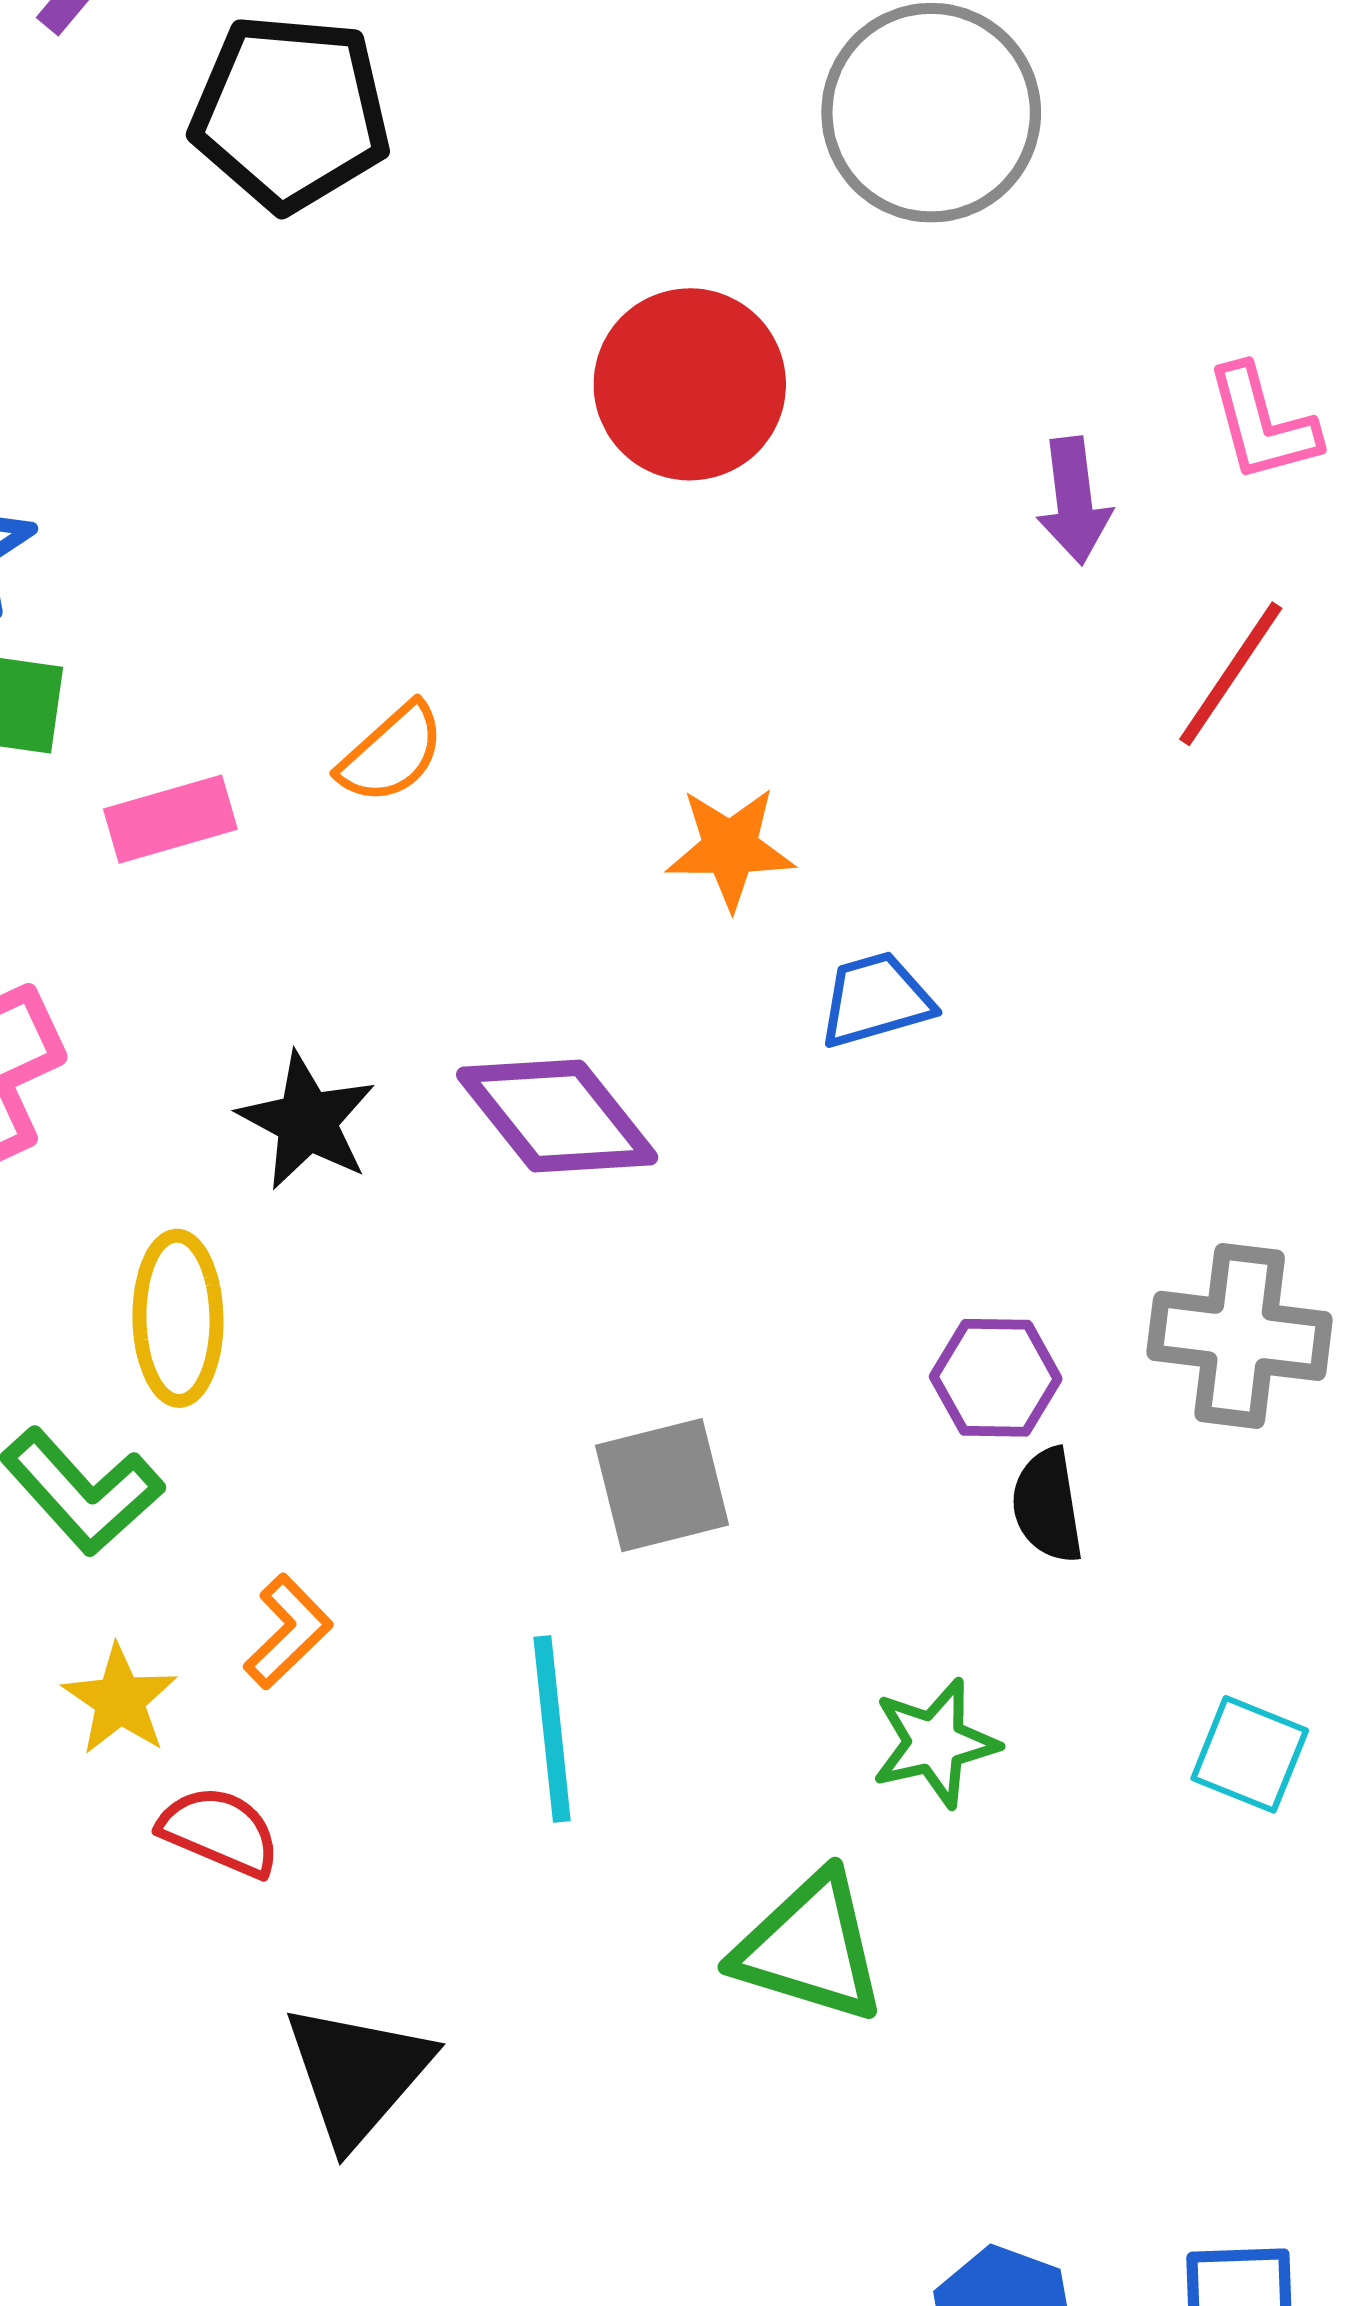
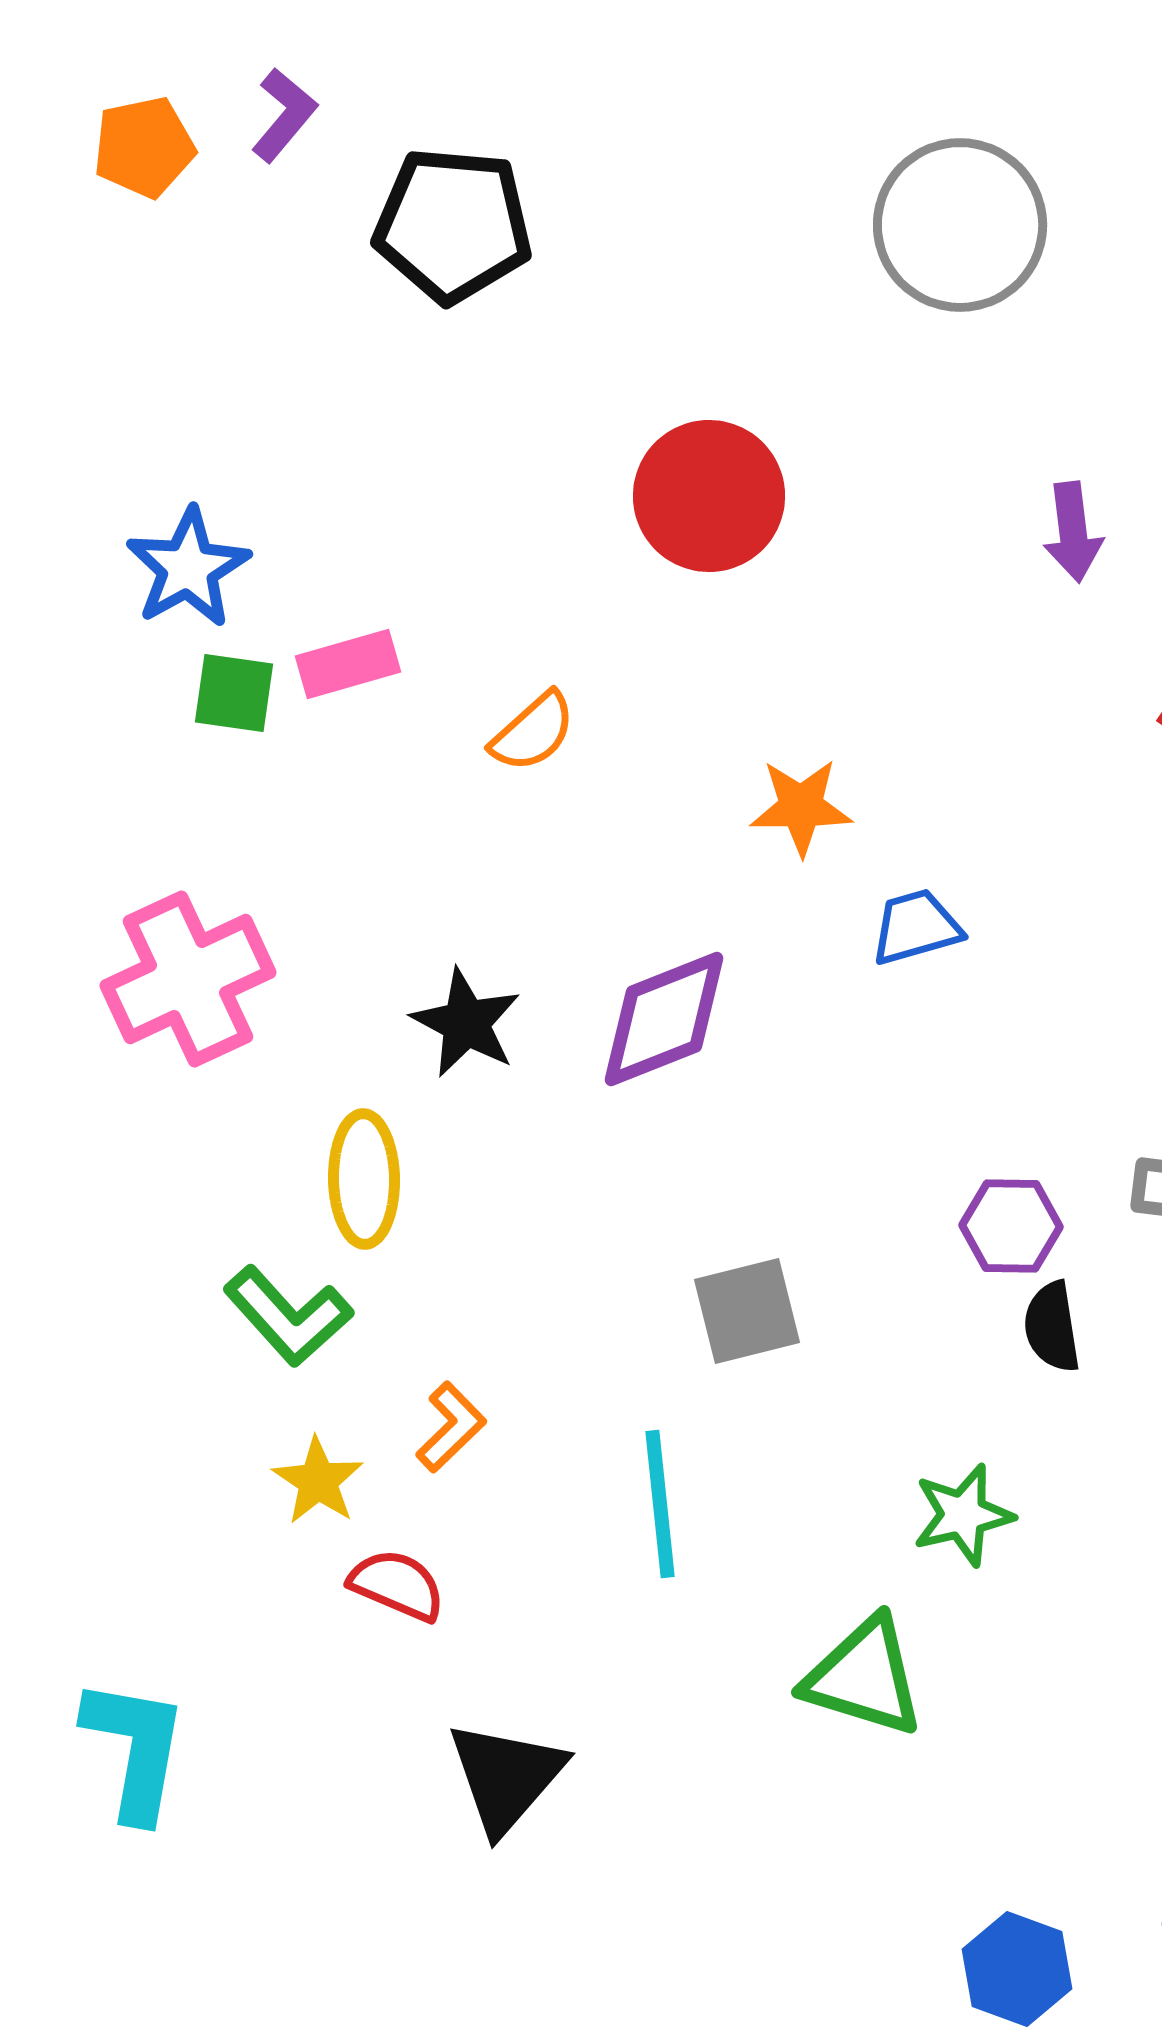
red circle: (690, 384) -> (709, 496), moved
pink rectangle: (170, 819) -> (348, 664), moved
purple diamond: (557, 1116) -> (664, 1019), turned -73

